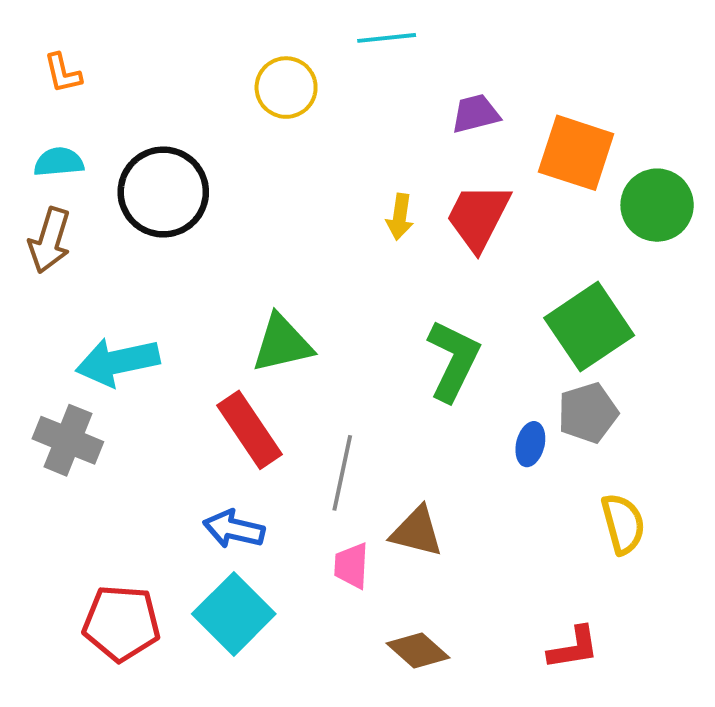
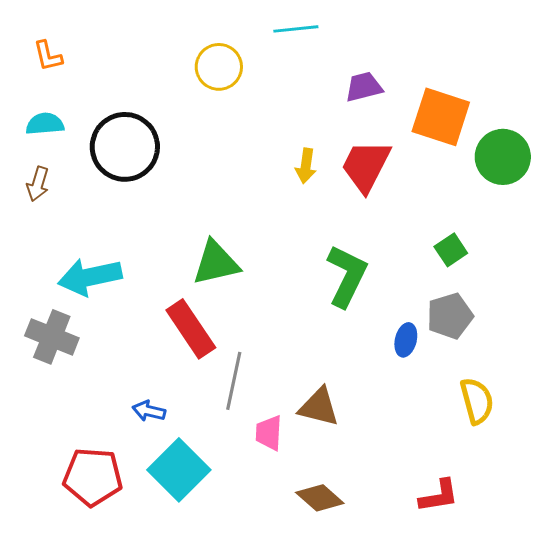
brown arrow: (50, 240) -> (38, 184), size x0.7
green square: (589, 327) -> (451, 250), size x0.5
gray line: (342, 473) -> (234, 381), moved
blue arrow: (234, 529) -> (149, 411), moved, size x0.7

